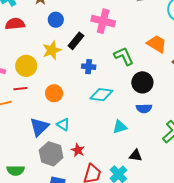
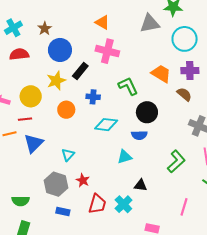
blue circle: (56, 20) -> (60, 50), size x1.5
orange circle: (54, 93) -> (66, 110), moved
blue semicircle: (144, 108) -> (139, 135), moved
cyan triangle: (63, 124) -> (68, 155), turned 40
blue triangle: (39, 127) -> (34, 143), moved

